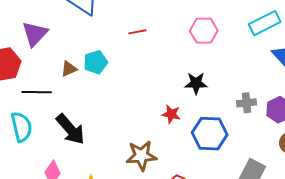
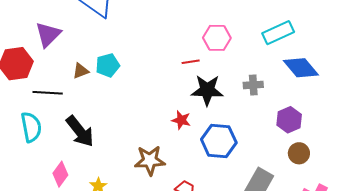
red line: (137, 32) -> (191, 62), moved
black star: (196, 83) -> (207, 90), size x1.4
gray cross: (247, 103) -> (253, 85), moved

